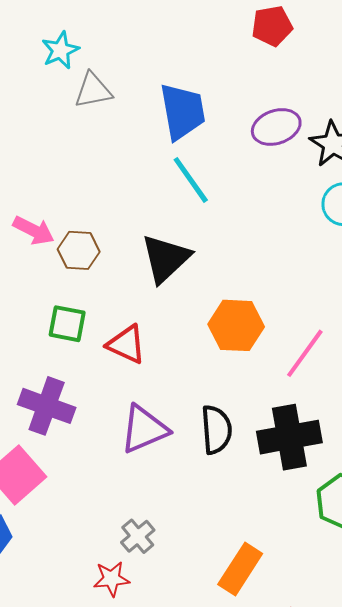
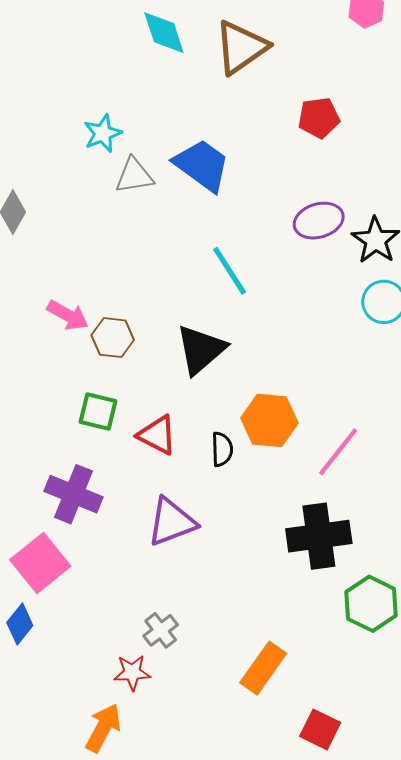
blue trapezoid: (182, 111) -> (202, 165), moved, turned -46
black semicircle: (216, 430) -> (222, 449), moved, size x0.7

